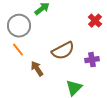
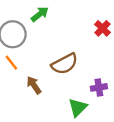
purple cross: (92, 60) -> (99, 87), moved

